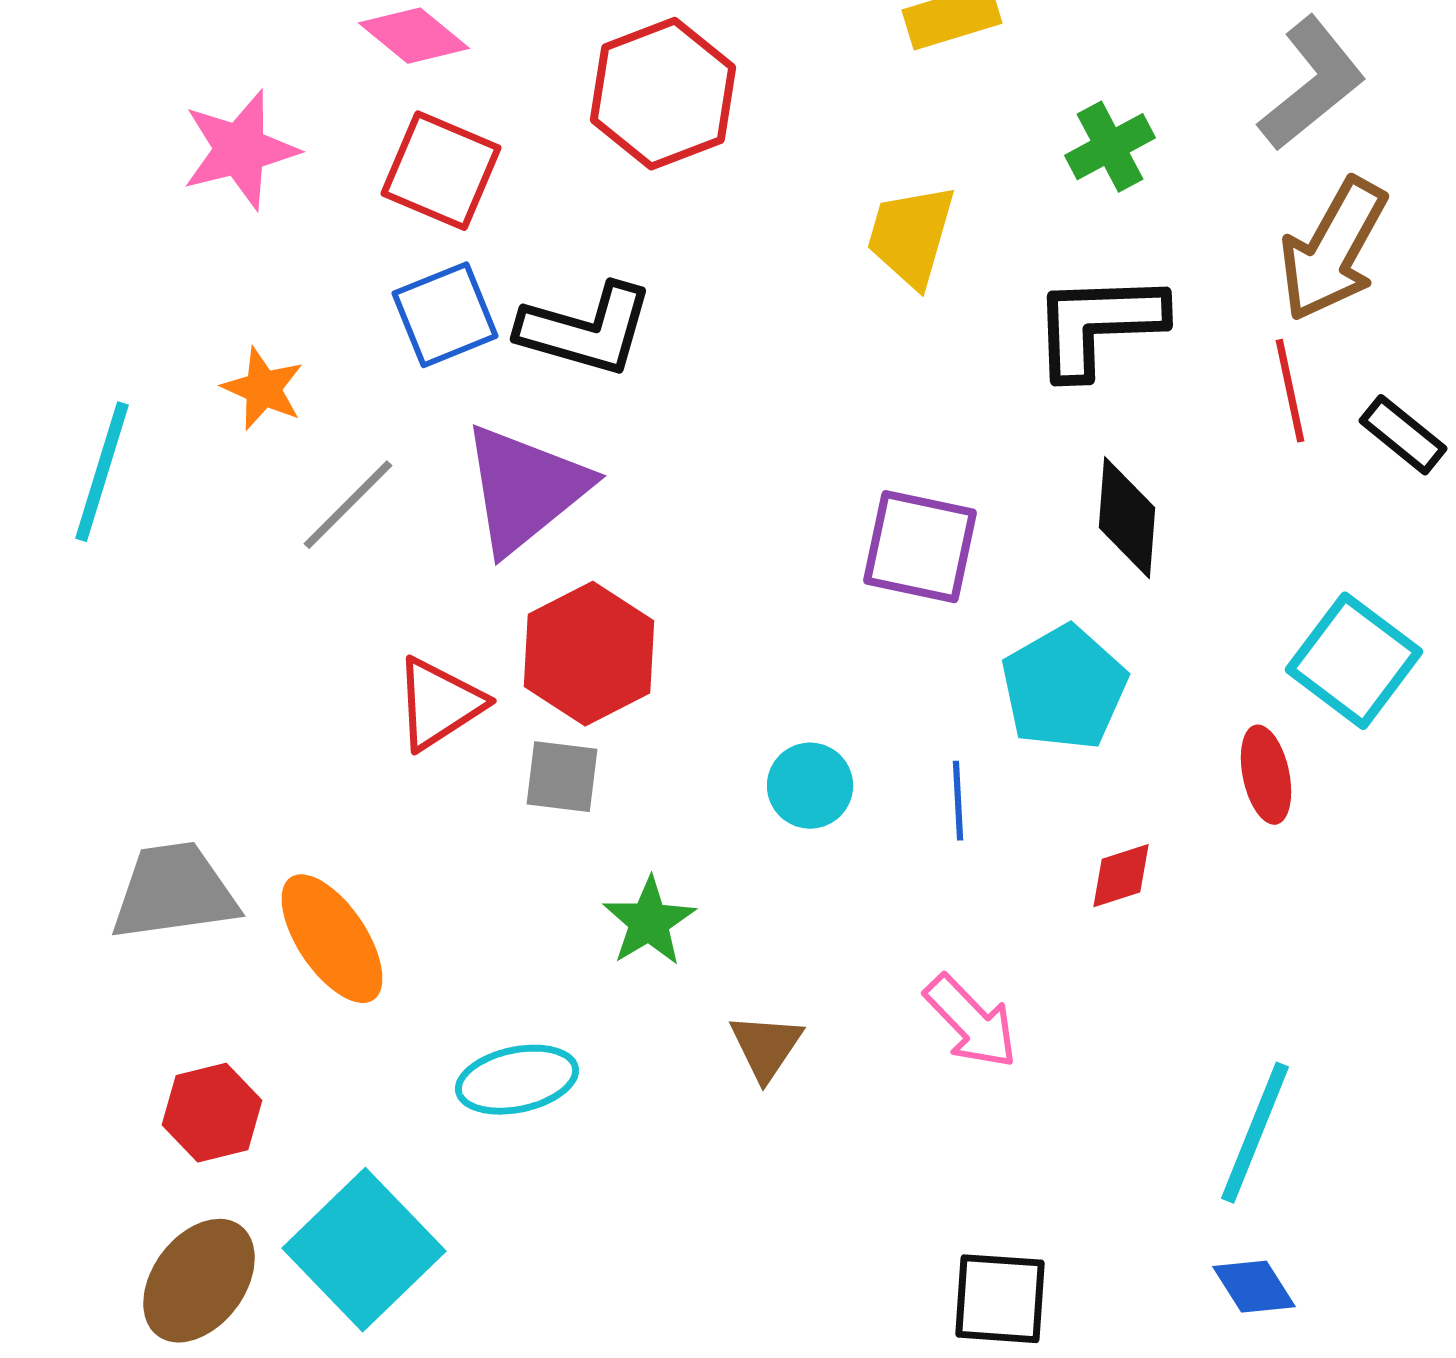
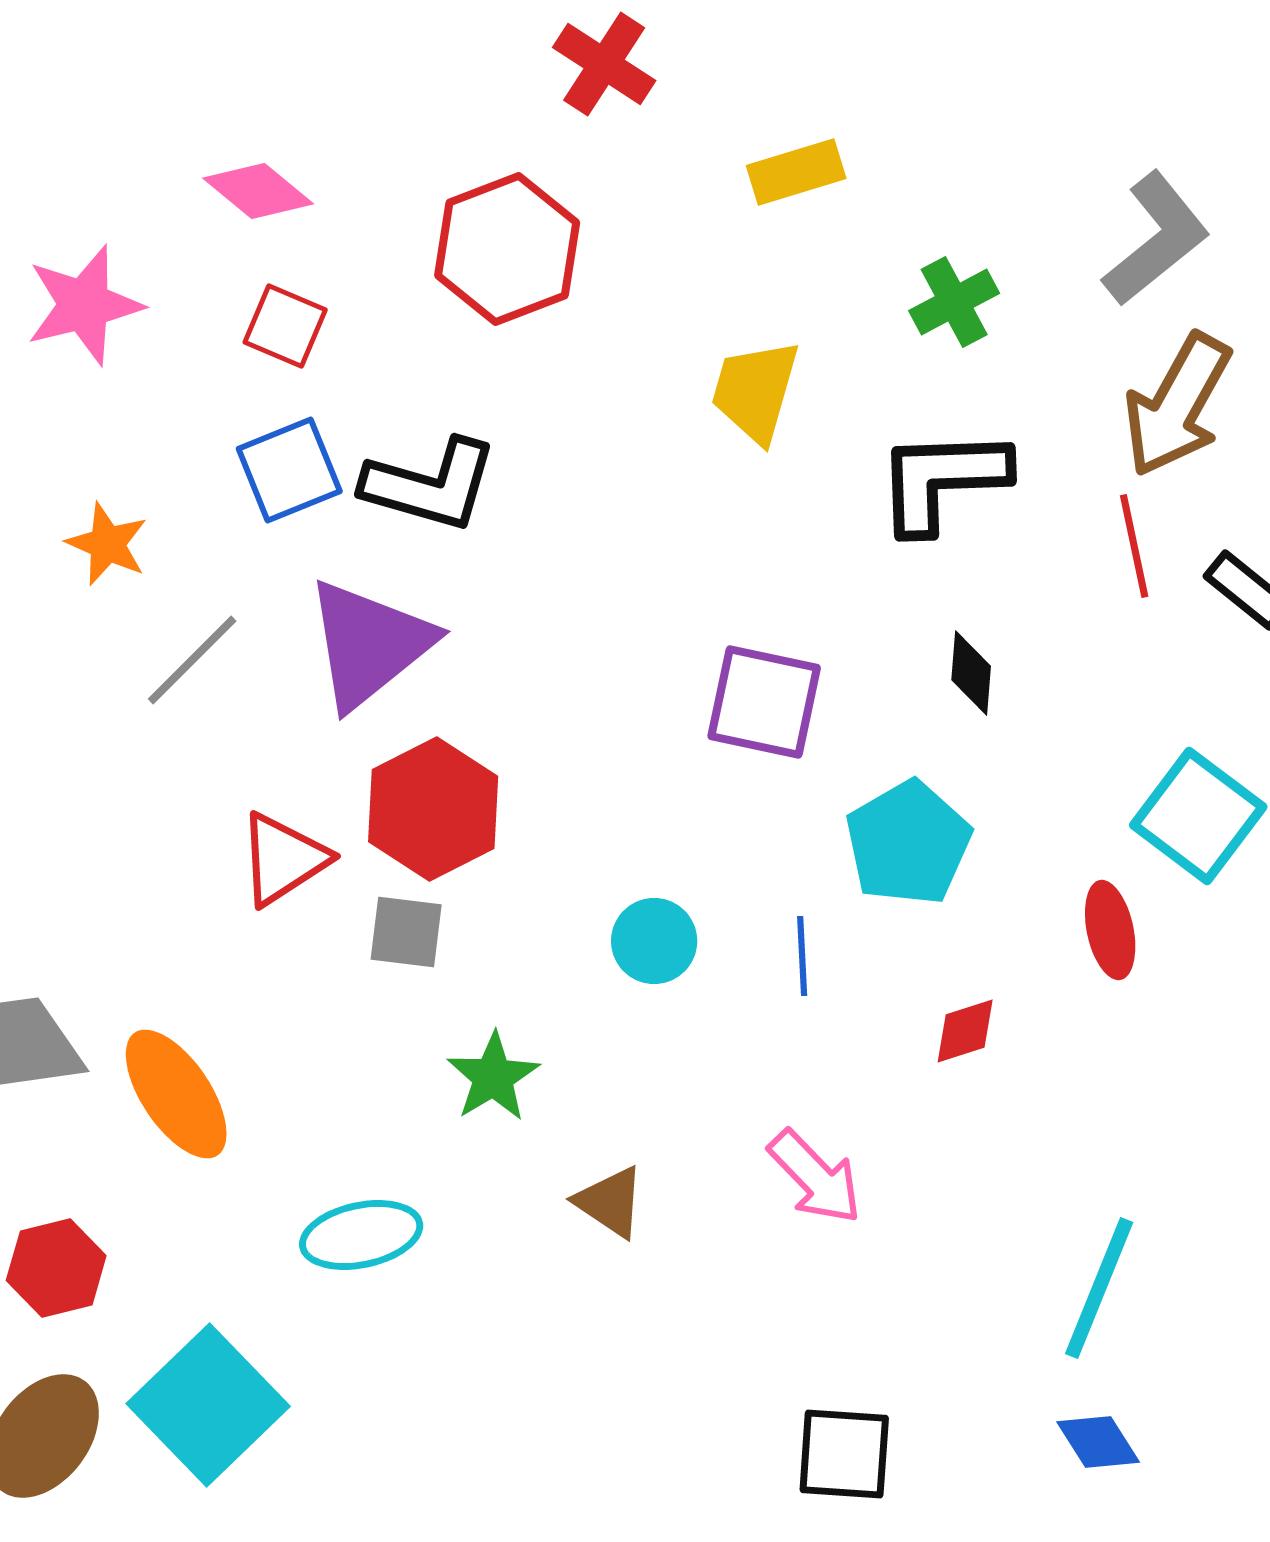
red square: (441, 171) -> (285, 326), size x0.7
black diamond: (1127, 518) -> (971, 673), size x0.7
brown triangle: (766, 1047) -> (610, 1202), turned -30

